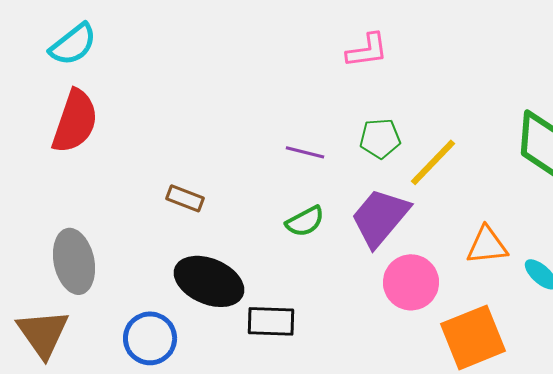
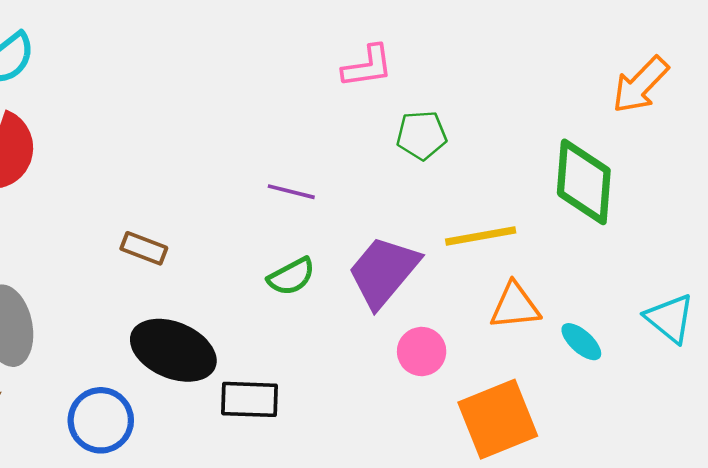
green pentagon: (380, 138) -> (422, 135), moved
yellow line: (433, 162) -> (481, 236), moved, turned 36
pink circle: (411, 282) -> (422, 351), size x0.7

